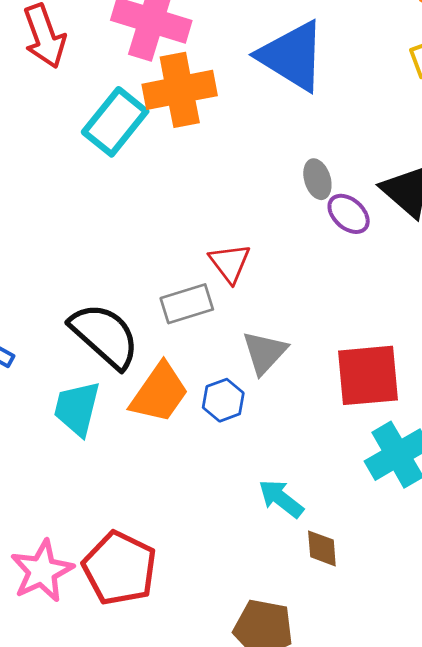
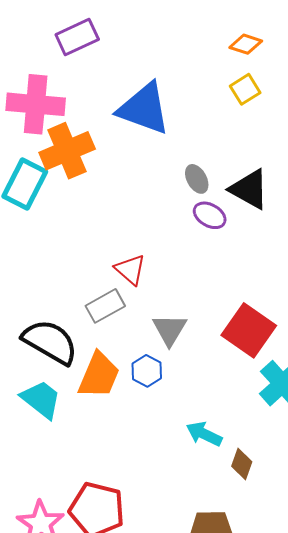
gray ellipse: (317, 179) -> (197, 179), moved
red square: (368, 375) -> (249, 330), turned -38
cyan trapezoid: (77, 408) -> (41, 399), turned 126
brown diamond: (322, 548) -> (242, 464), turned 36

